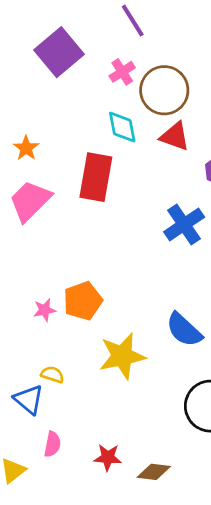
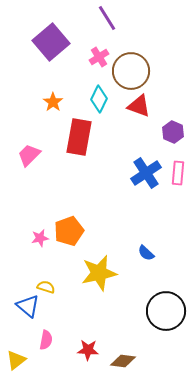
cyan diamond: (122, 127) -> (99, 99), turned 36
orange star: (26, 148) -> (53, 102), moved
pink trapezoid: (30, 201) -> (29, 155), size x0.7
blue semicircle: (184, 330) -> (146, 253), size x0.6

